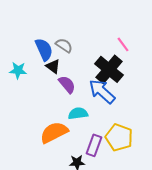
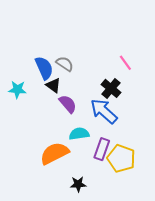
black cross: (109, 69) -> (111, 88), size x0.7
purple rectangle: (94, 145) -> (102, 149), moved

